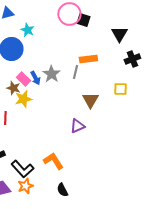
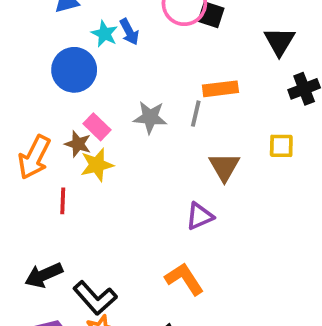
gray star: (51, 74) -> (150, 117), turned -30
blue arrow: (35, 78) -> (129, 32), moved
orange L-shape: (53, 161) -> (184, 279), moved

